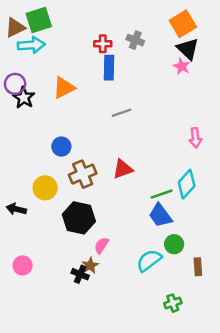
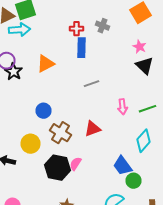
black triangle: (188, 49) -> (144, 66), moved
pink arrow: (195, 138) -> (122, 107), moved
brown cross: (83, 174) -> (60, 133), turned -35
green line: (162, 194) -> (148, 109), moved
green circle: (174, 244) -> (134, 181), moved
pink semicircle: (101, 245) -> (76, 164), moved

